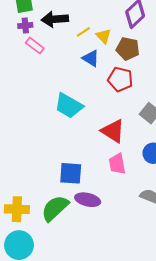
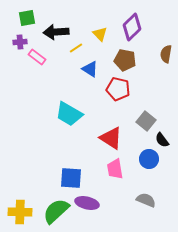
purple cross: (25, 26) -> (20, 42), moved
yellow line: (83, 32) -> (76, 48), moved
yellow triangle: (103, 36) -> (100, 34), moved

